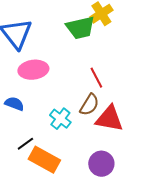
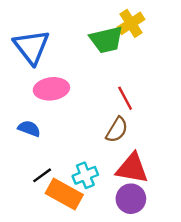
cyan cross: (60, 119) -> (85, 175), moved, turned 30
red triangle: (109, 119) -> (132, 168), moved

